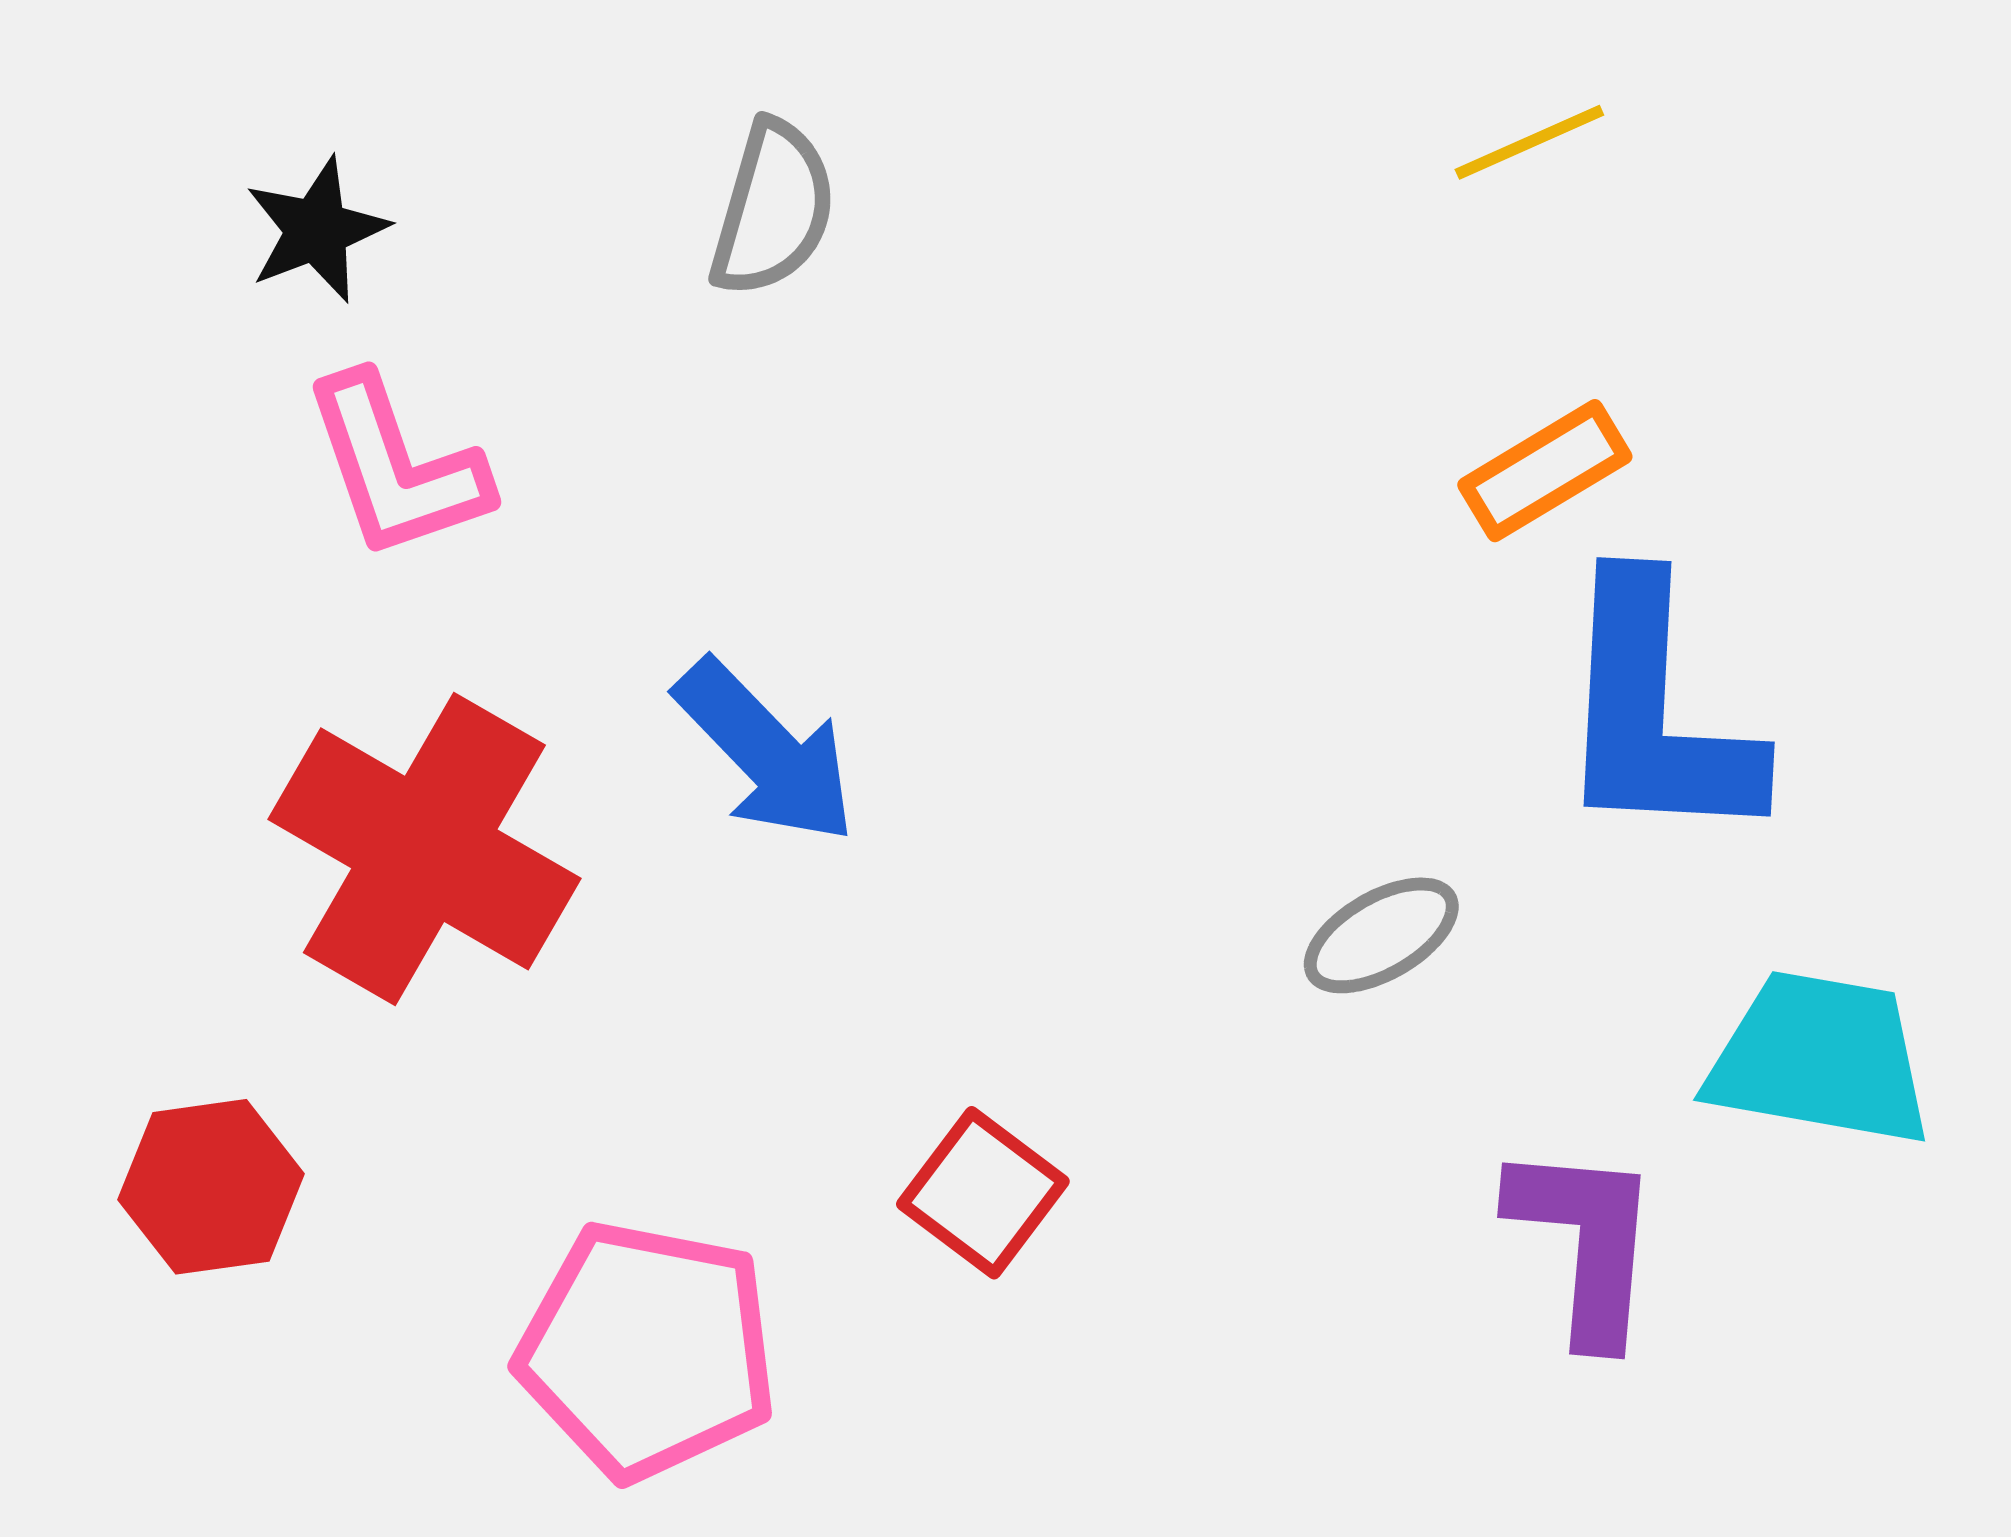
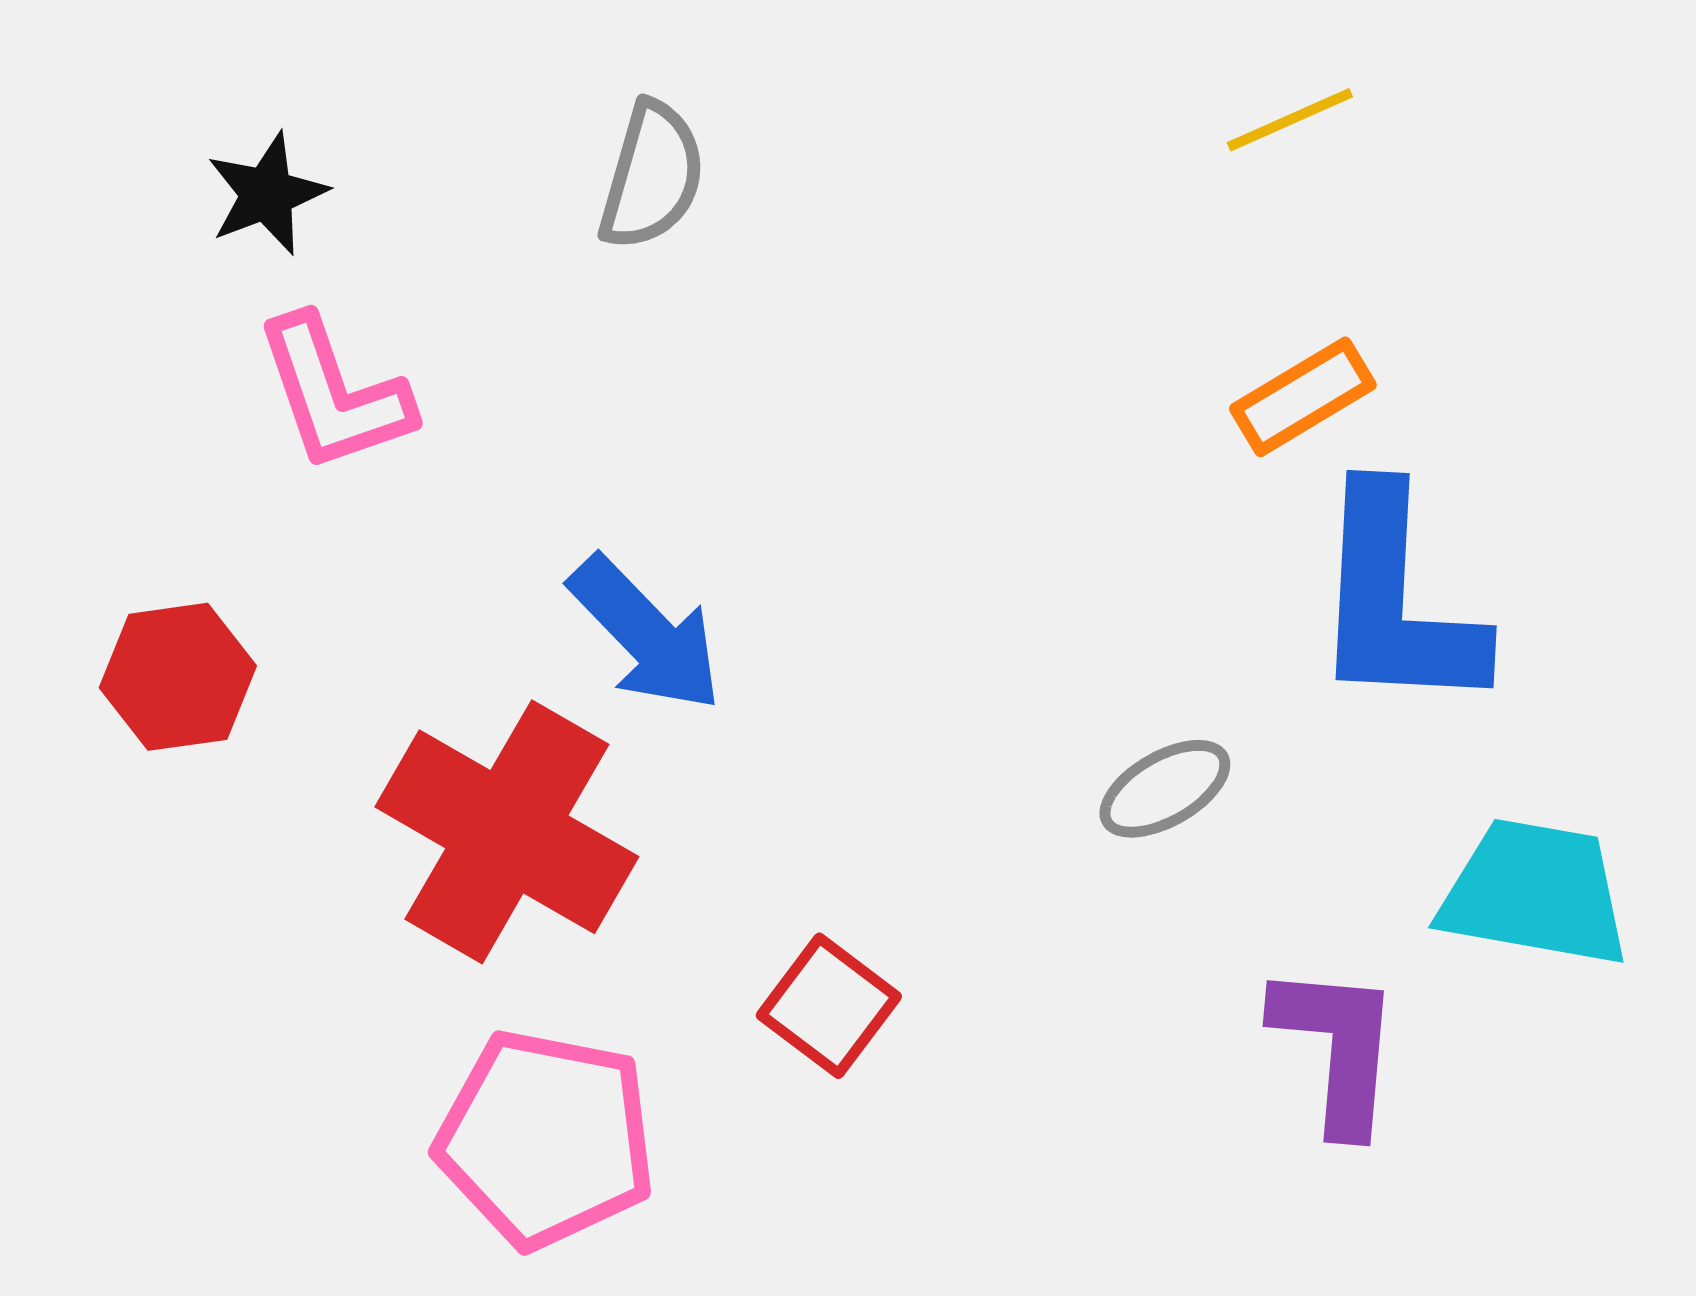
red cross: (424, 849) -> (507, 832), moved
red hexagon: (211, 1187) -> (178, 677), moved

